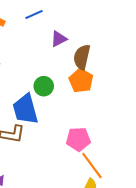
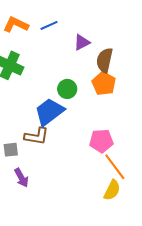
blue line: (34, 15) -> (49, 25), moved
blue trapezoid: (25, 109) -> (49, 112), turned 68

